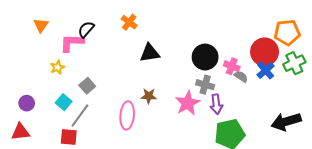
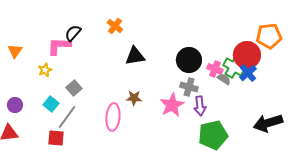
orange triangle: (41, 25) -> (15, 51), moved
green cross: (294, 63) -> (234, 67), moved, turned -35

